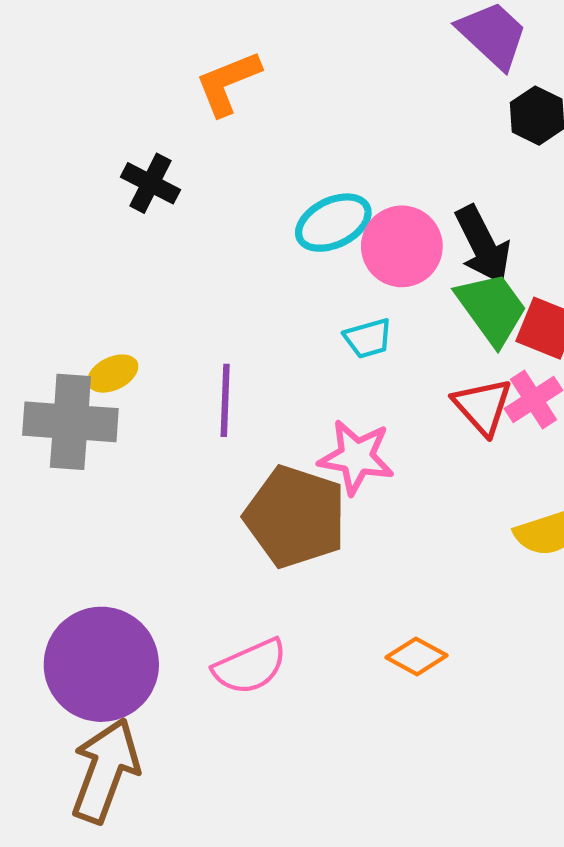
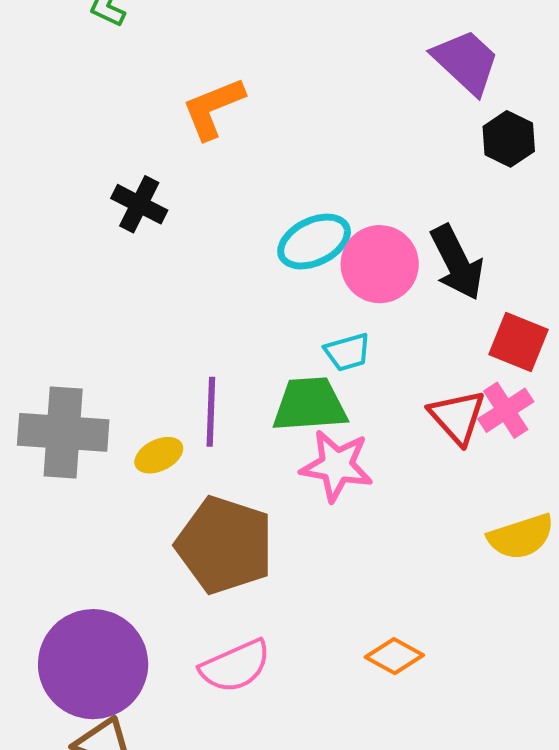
green trapezoid: (492, 308) -> (310, 405), moved, turned -58
yellow ellipse: (113, 374) -> (159, 455), moved
brown pentagon: (295, 517) -> (225, 545), moved

